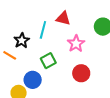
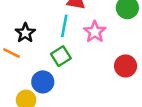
cyan line: (43, 30) -> (64, 26), moved
red circle: (81, 73) -> (126, 66), moved

